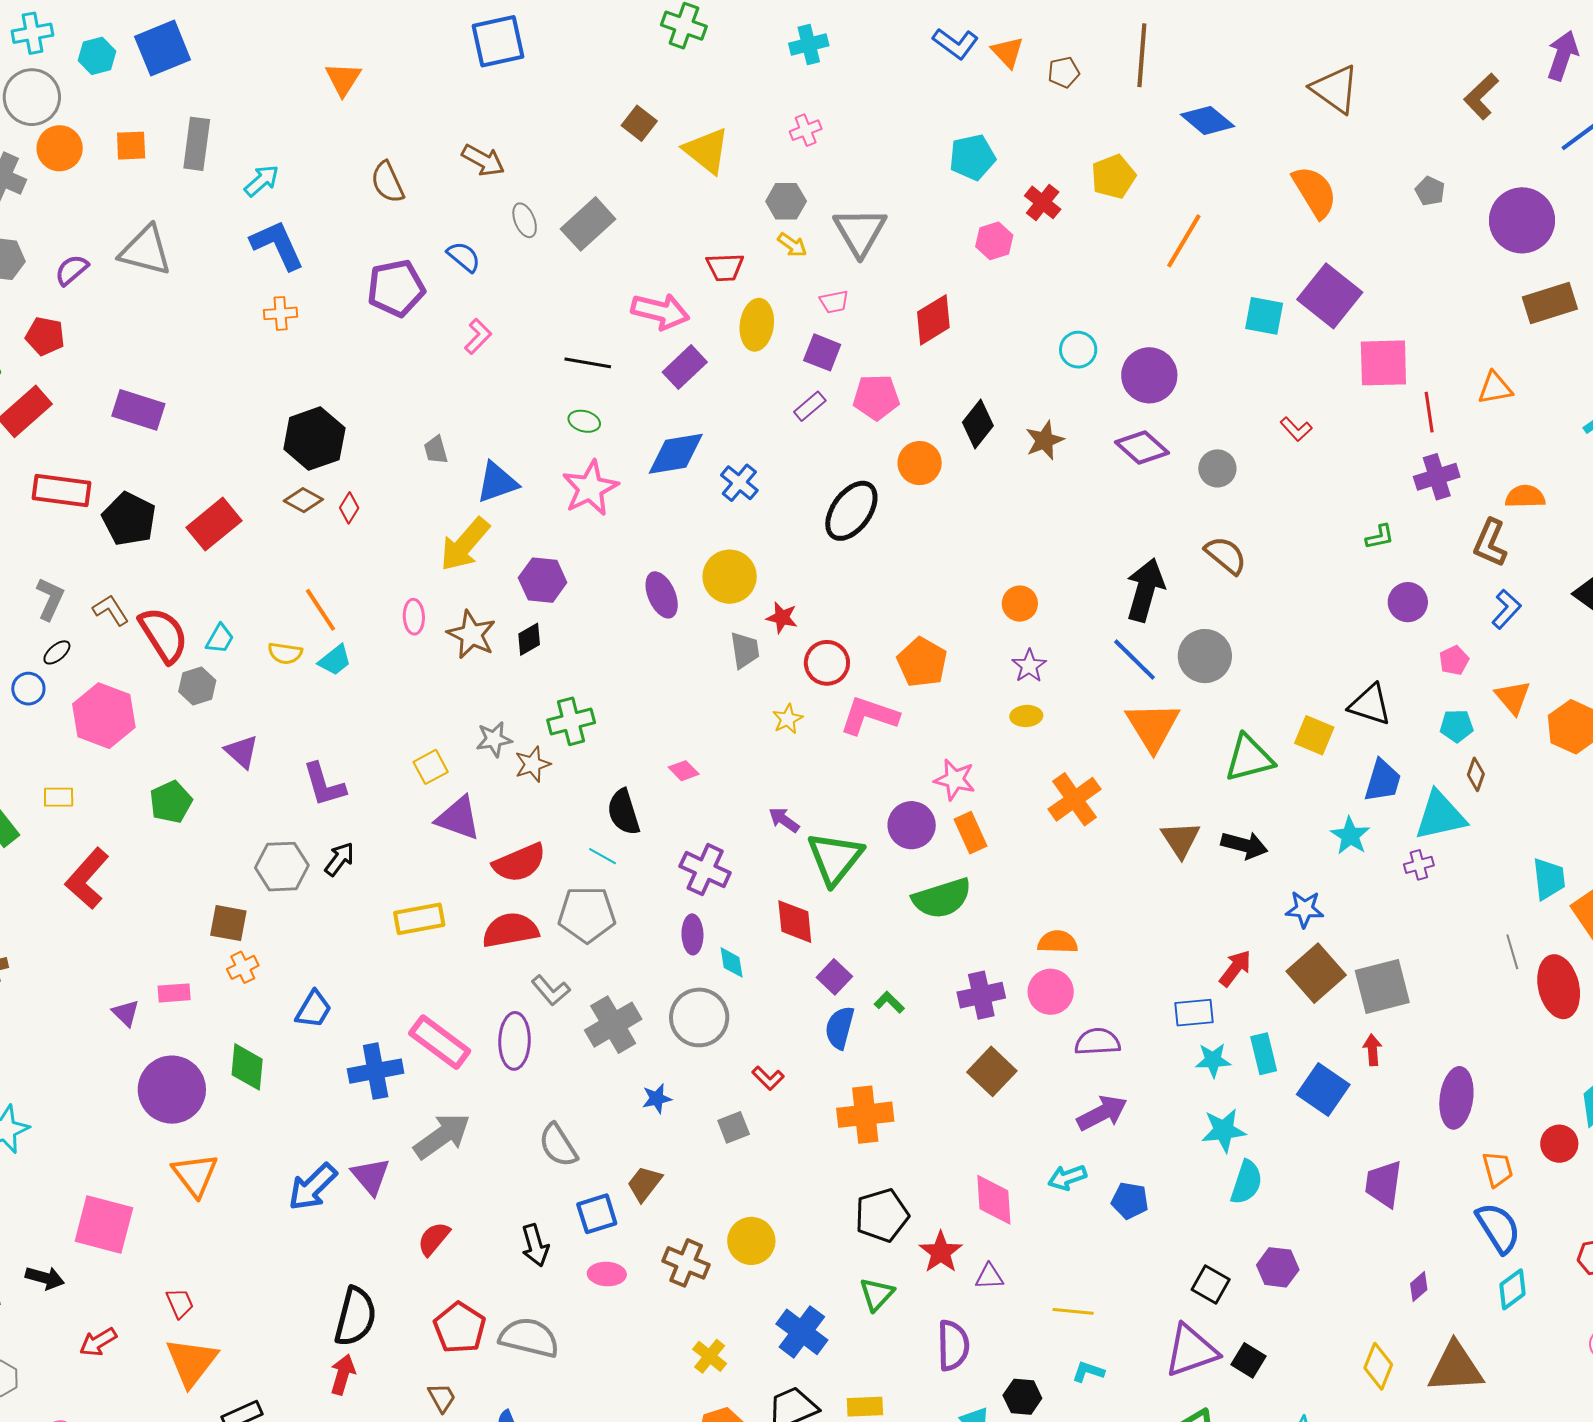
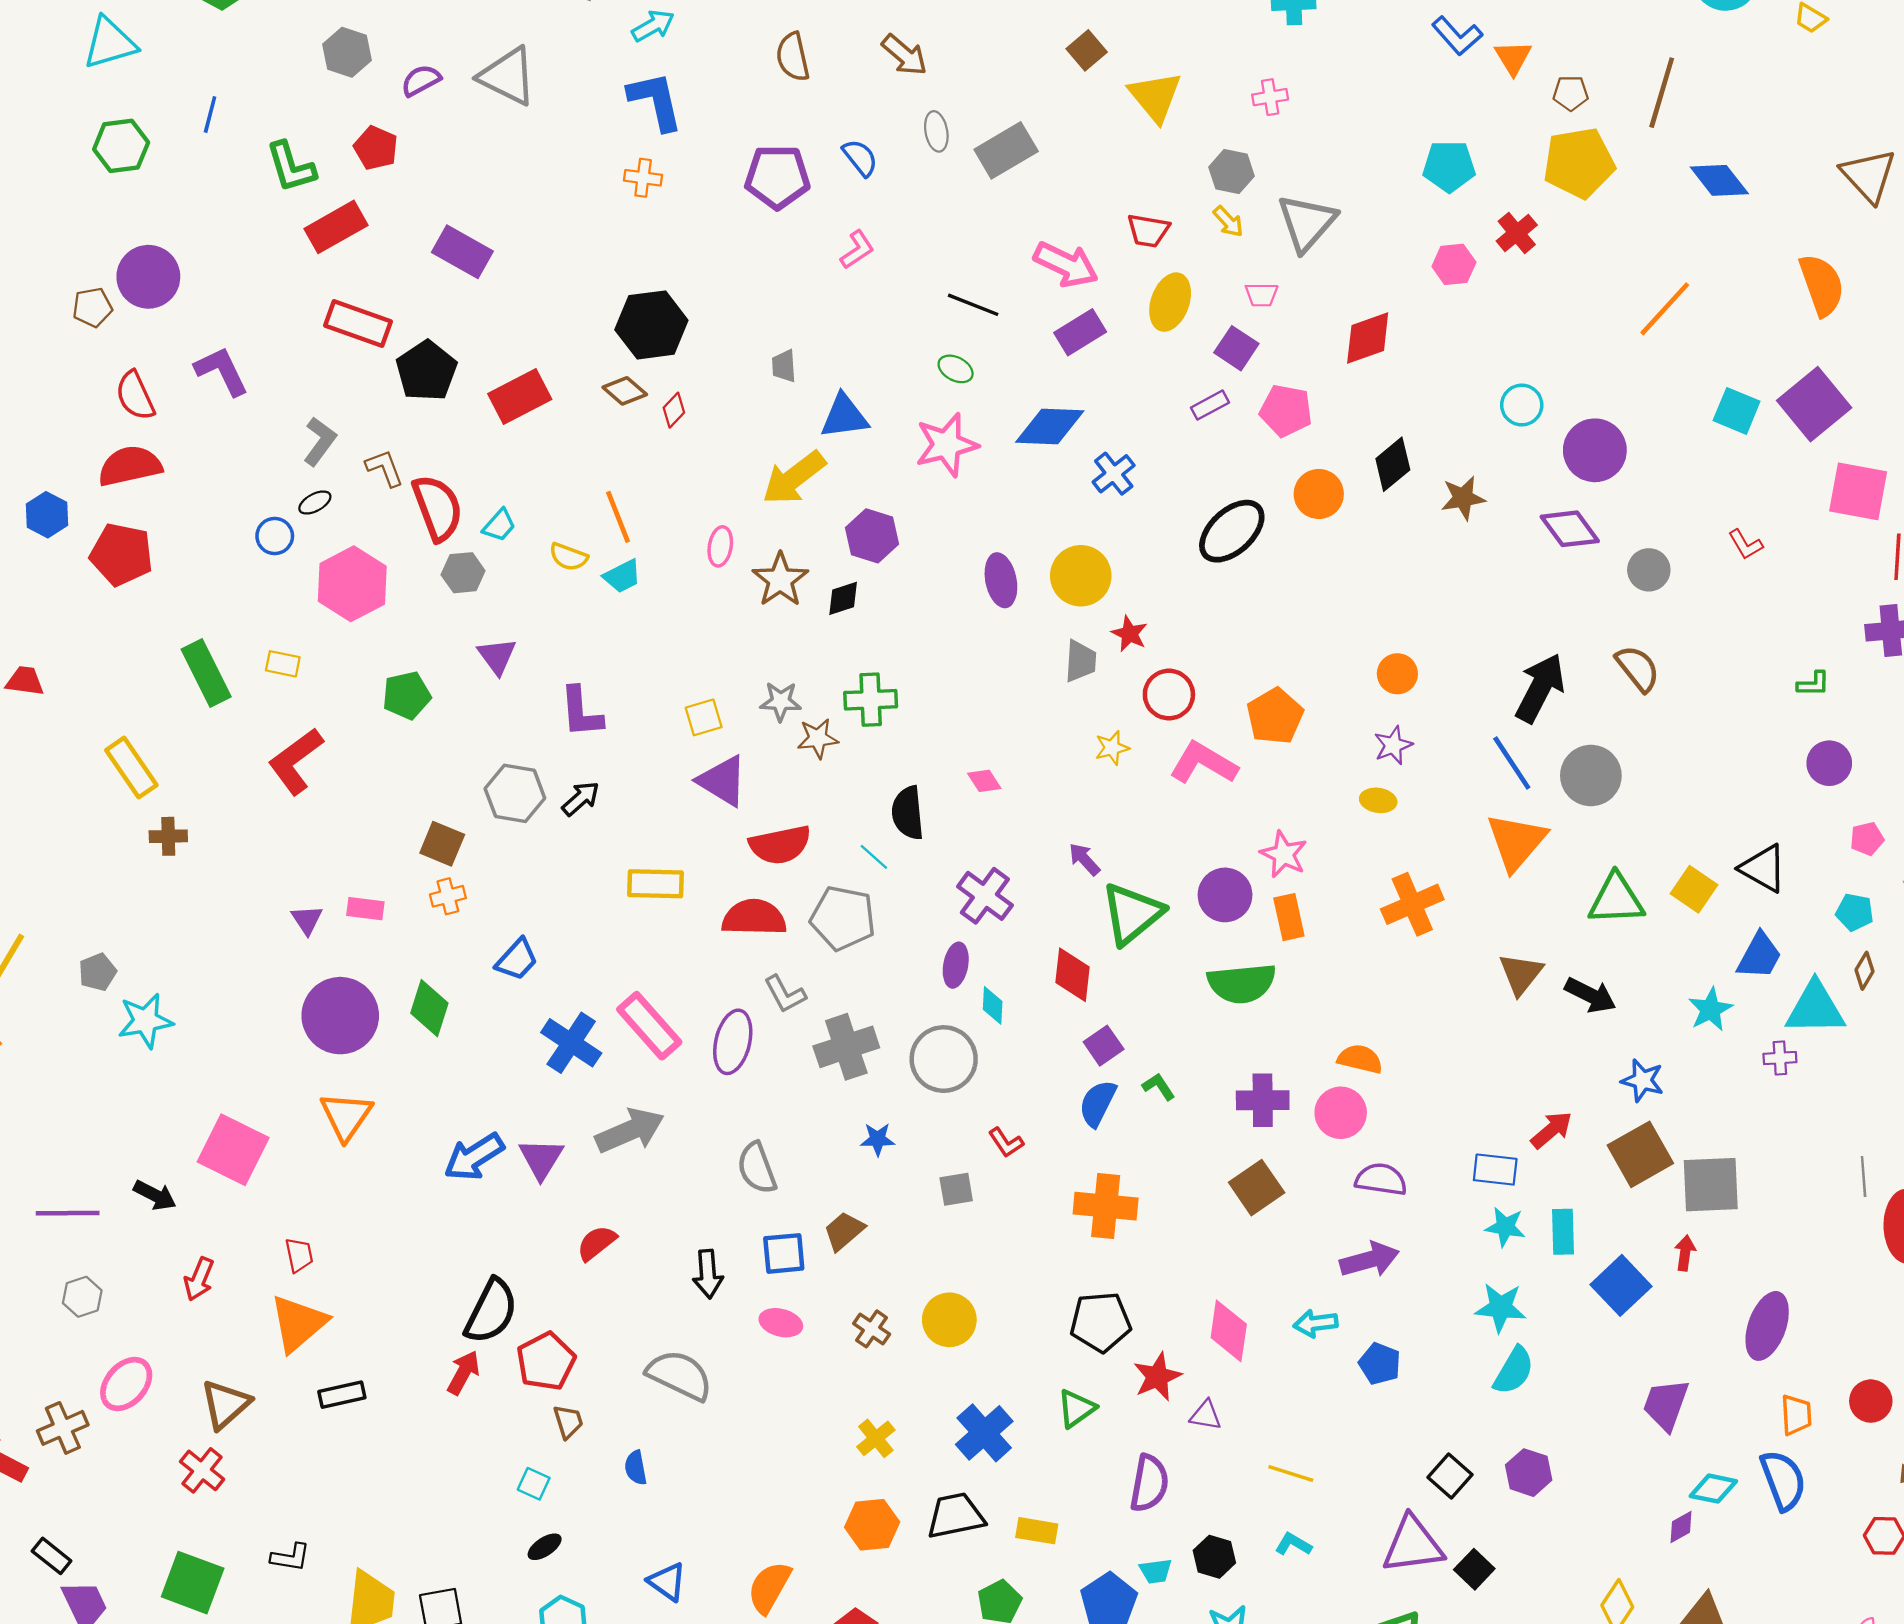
yellow pentagon: (1113, 177) -> (1579, 163), moved, size x1.4
blue cross: (376, 1071) -> (571, 1043), turned 32
brown cross: (686, 1263) -> (872, 1329), size x0.7
cyan diamond: (1512, 1289) -> (1713, 1489), moved, turned 36
red pentagon: (460, 1328) -> (546, 1361), moved
red arrow: (98, 1342) -> (199, 1279), turned -48

